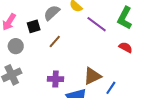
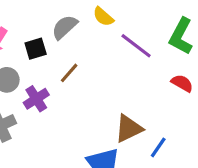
purple cross: (56, 79) -> (36, 99), moved, turned -35

